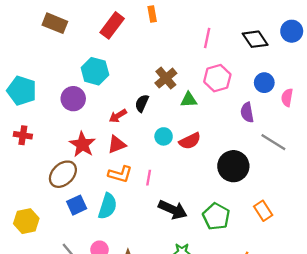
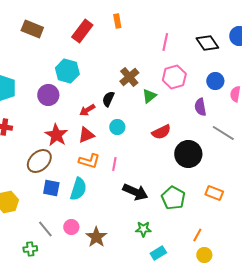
green triangle: (189, 100) -> (149, 96), turned -35
cyan circle: (164, 136) -> (117, 127), moved
red semicircle: (190, 141) -> (161, 132), moved
blue square: (77, 205) -> (51, 188), turned 36
orange rectangle: (263, 211) -> (214, 193), turned -36

